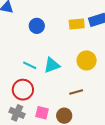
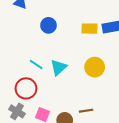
cyan triangle: (52, 65) -> (59, 67), turned -30
brown line: (76, 92) -> (86, 111), moved

